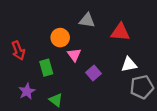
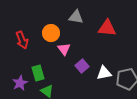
red arrow: (18, 50) -> (22, 40), moved
white triangle: (129, 64) -> (104, 73), moved
green rectangle: (46, 68) -> (38, 73), moved

